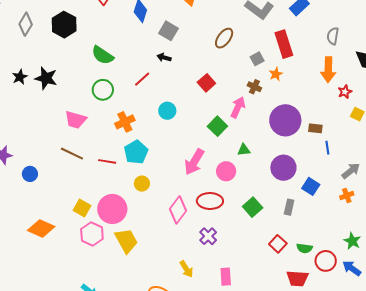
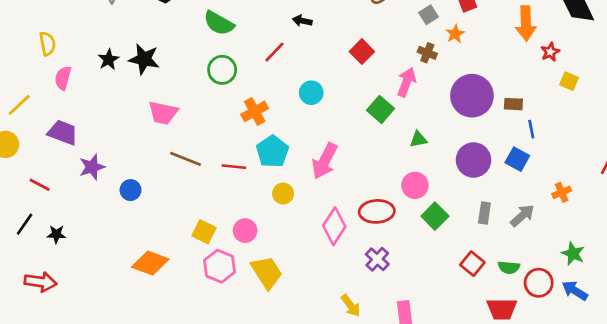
pink trapezoid: (76, 120) -> (163, 113), moved
pink arrow: (194, 162) -> (325, 161), moved
pink circle: (226, 171) -> (415, 185), moved
gray arrow: (351, 171) -> (522, 216), moved
blue square: (311, 186) -> (517, 159), moved
pink circle: (112, 209) -> (245, 231), size x0.6

